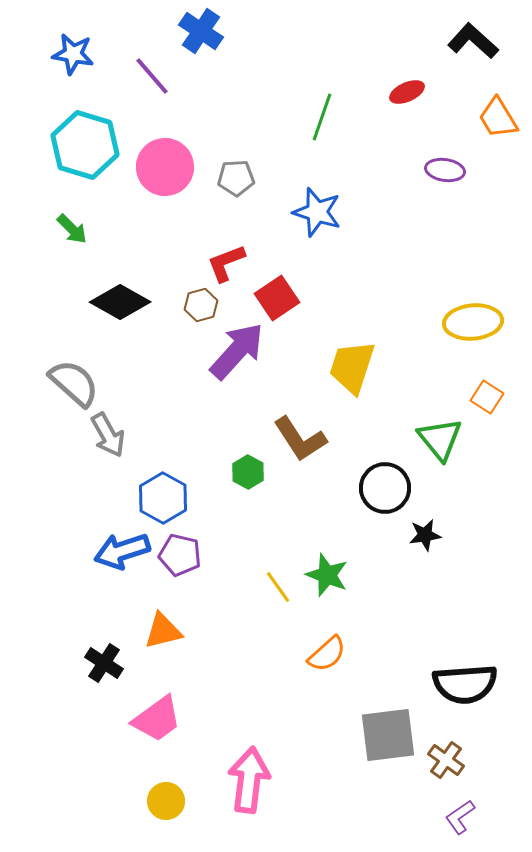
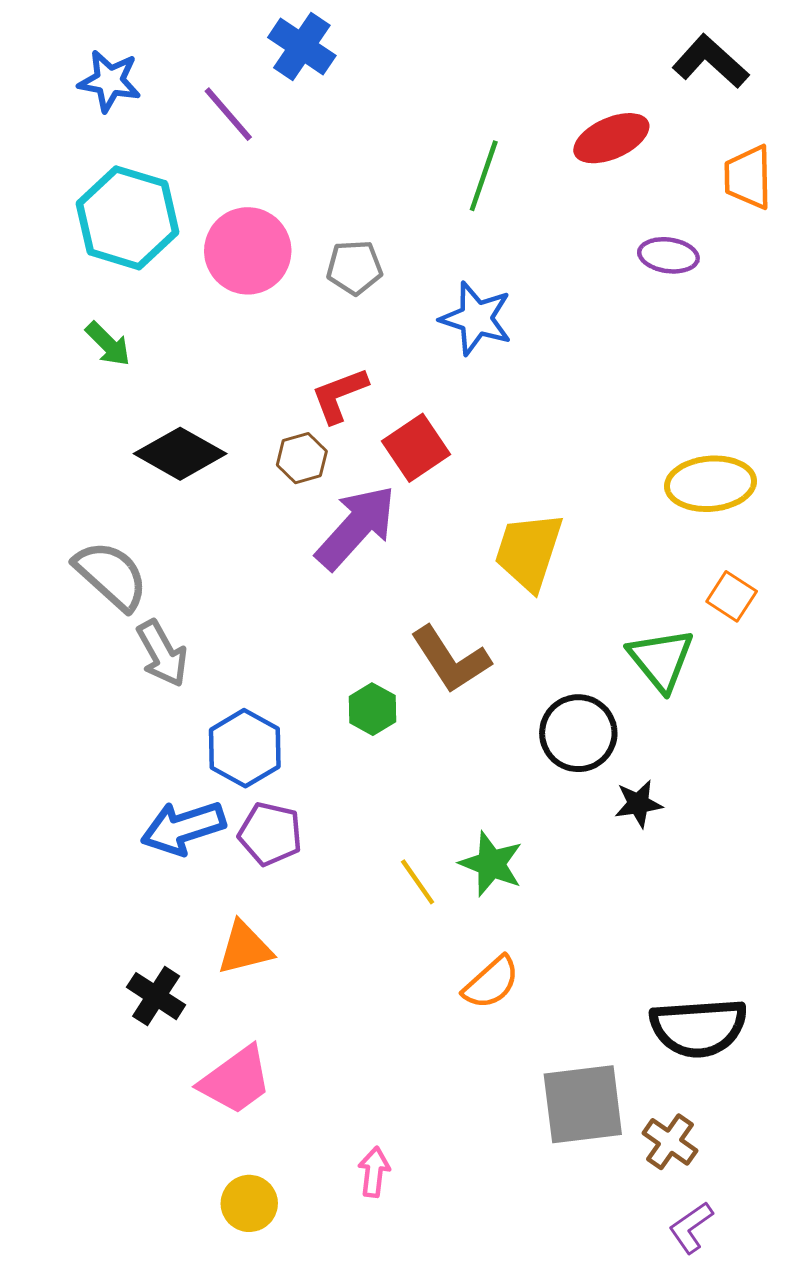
red ellipse: (407, 92) -> (611, 138), size x1.4
orange trapezoid: (498, 118) -> (748, 177), turned 30
pink arrow: (249, 780) -> (374, 1172), size x0.5

